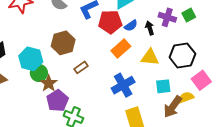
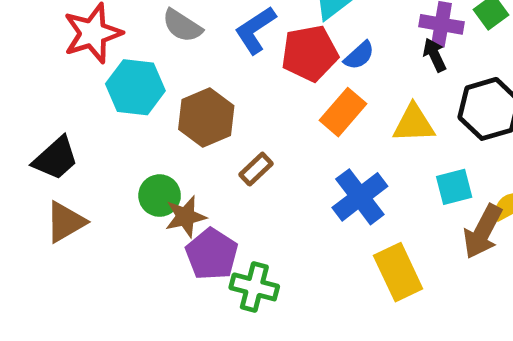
black arrow: (150, 28) -> (435, 55), moved
cyan hexagon: (31, 59) -> (135, 87), moved
brown star: (49, 83) -> (186, 217), turned 30

